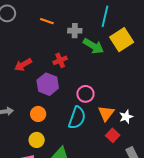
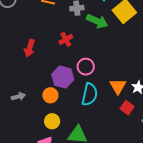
red arrow: (23, 65) -> (30, 48), turned -36
purple hexagon: (48, 84) -> (63, 77), moved
pink circle: (85, 94) -> (86, 67), moved

